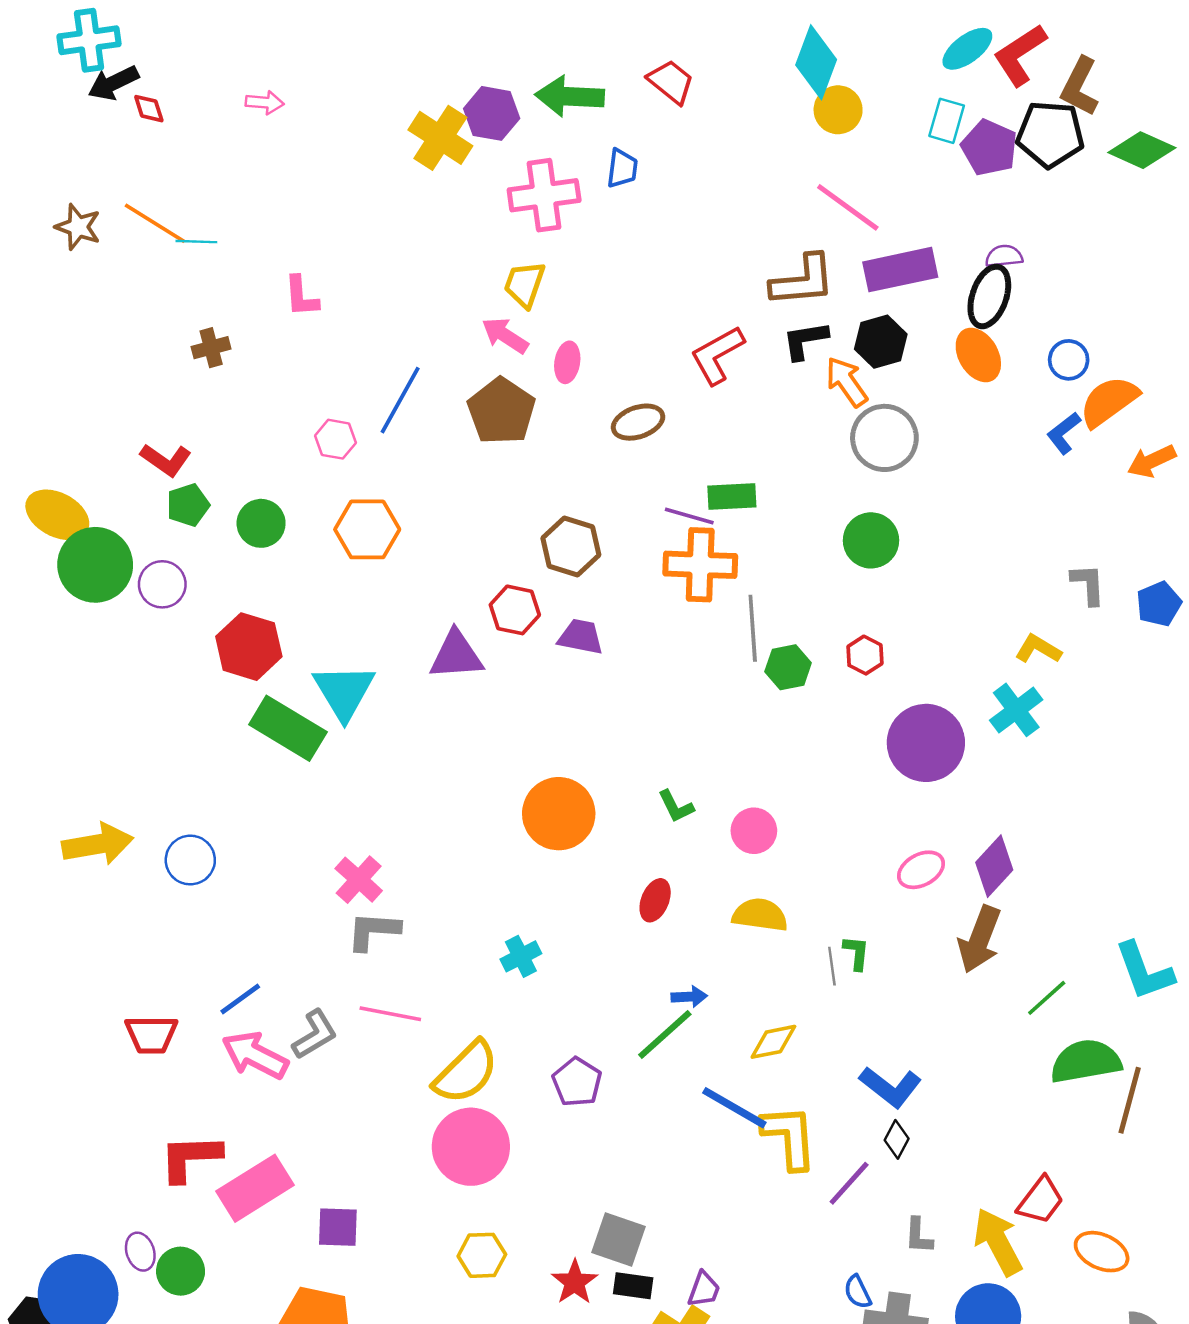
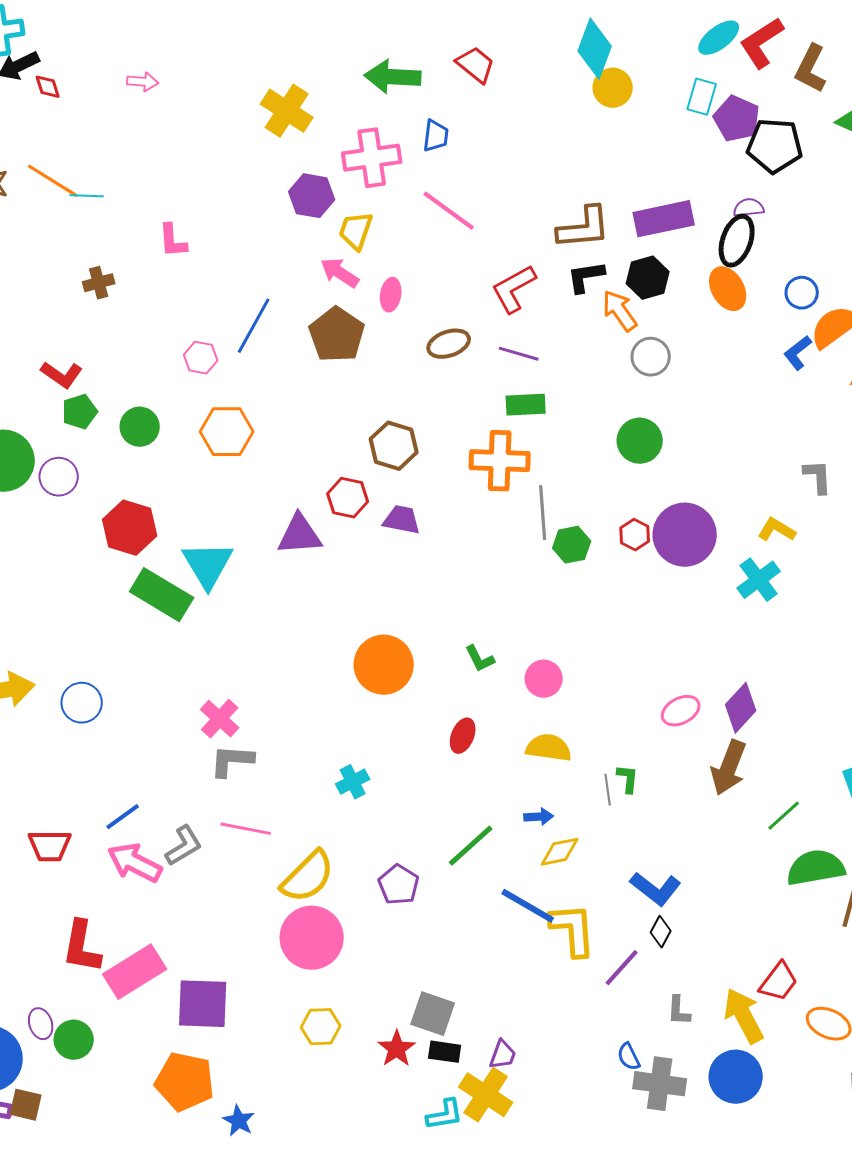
purple hexagon: (492, 113) -> (312, 196), moved
black pentagon: (1050, 134) -> (775, 146), moved
pink line: (848, 207) -> (449, 211), moved
gray circle: (884, 438) -> (651, 357), size x0.7
purple line: (689, 516) -> (519, 354), moved
purple circle: (926, 743) -> (685, 535), moved
blue arrow: (689, 997) -> (539, 817), moved
red L-shape: (190, 1158) -> (82, 947), turned -78
purple square: (338, 1227) -> (203, 1004), size x1.5

